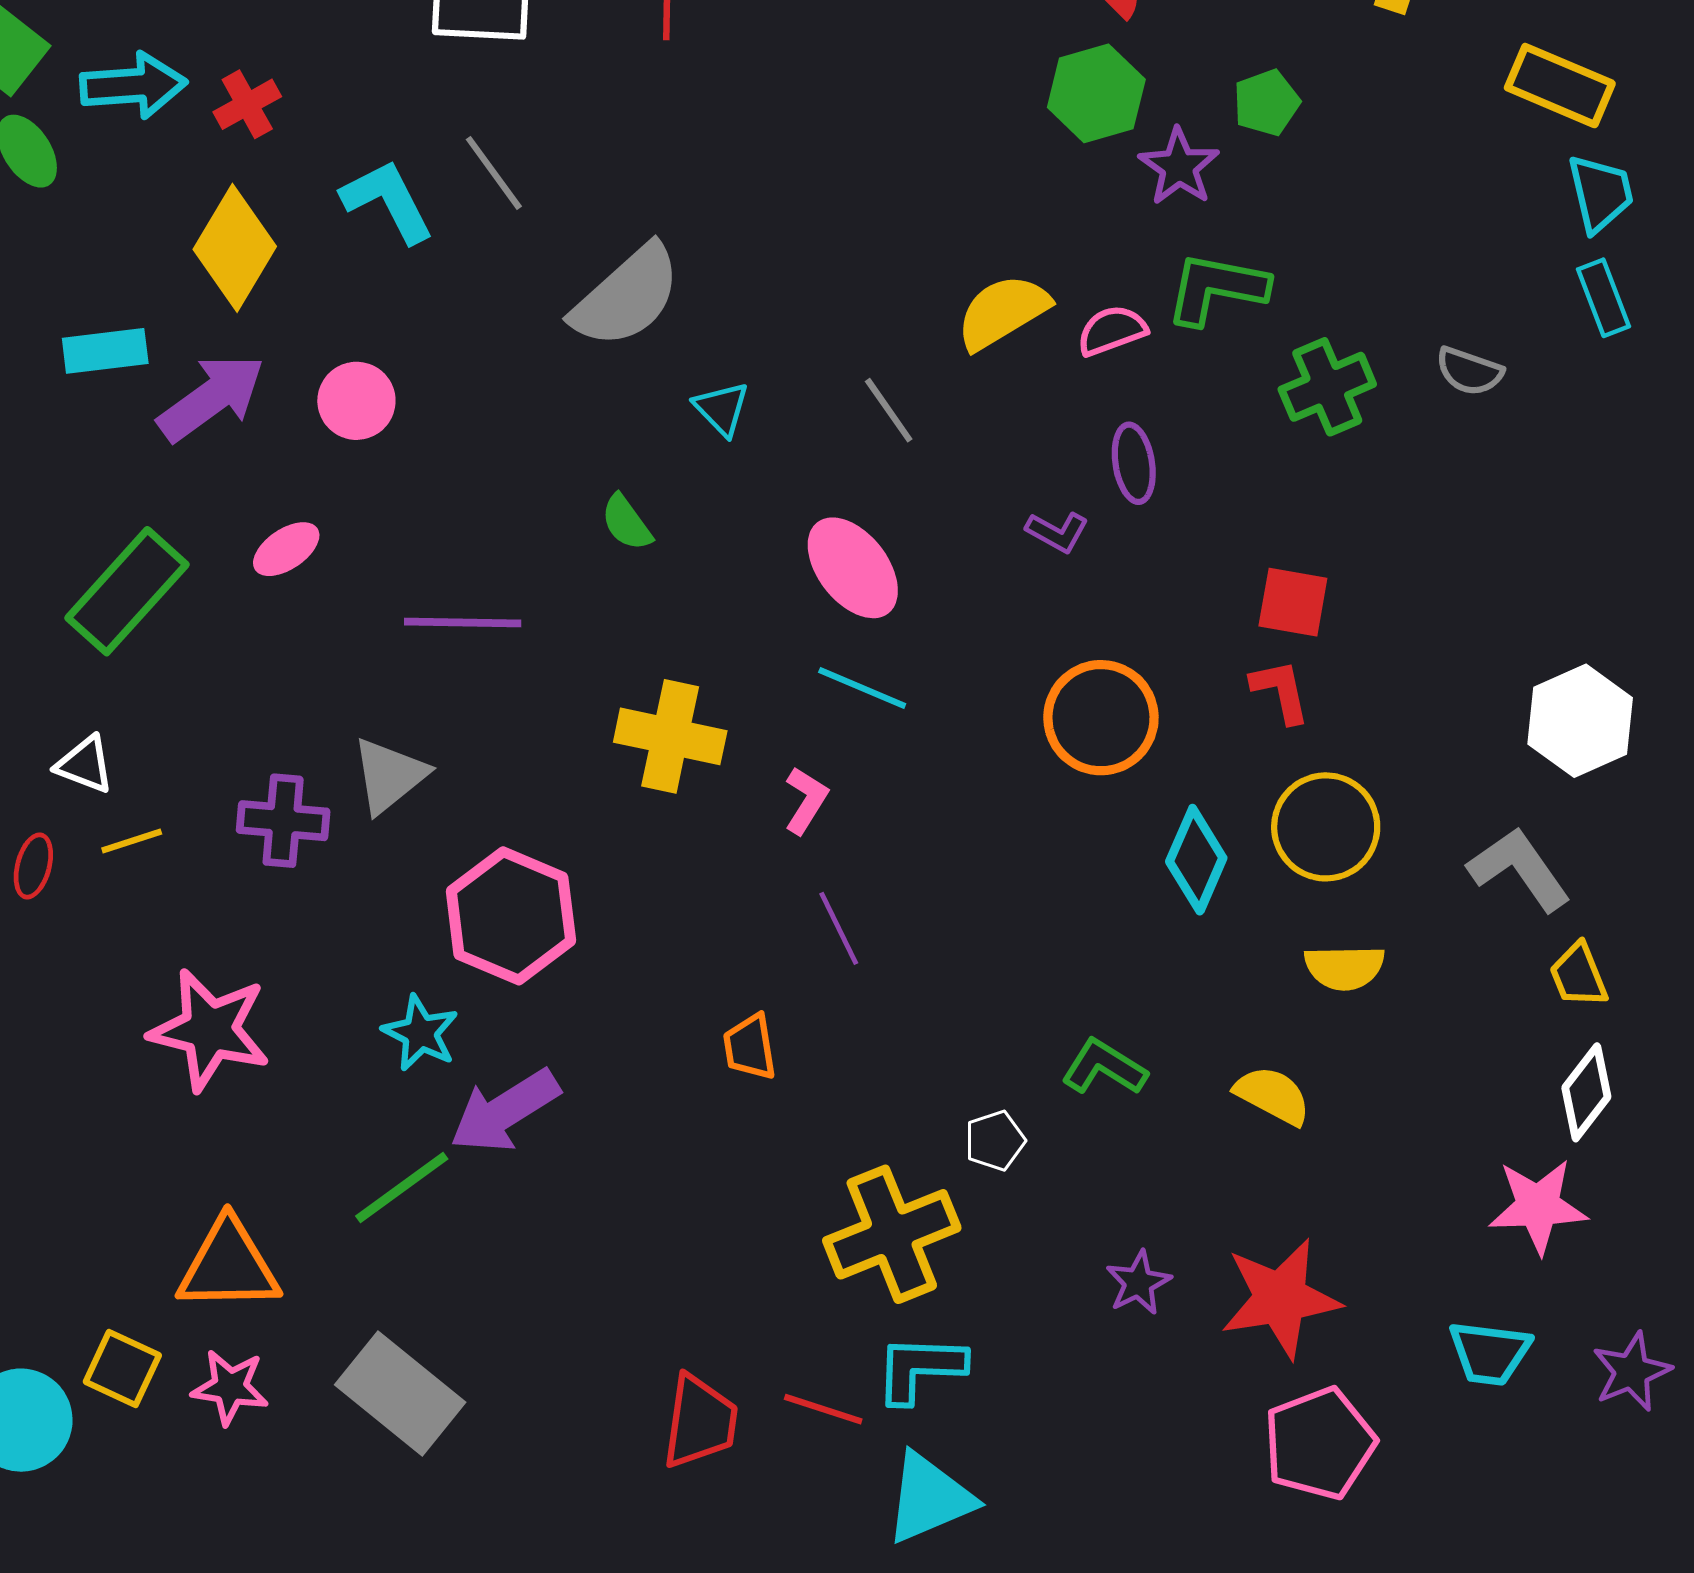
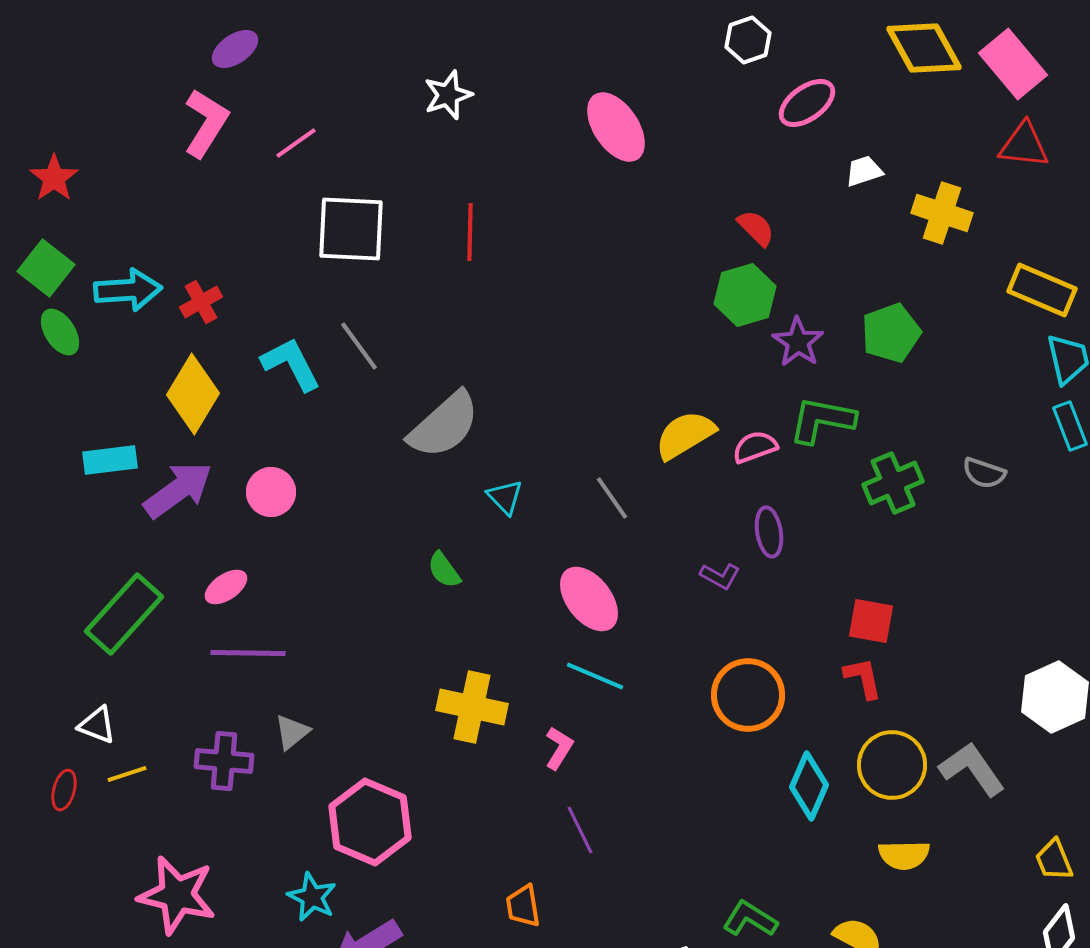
green pentagon: (1266, 103) -> (891, 333), moved, size x1.4
purple line: (463, 622) -> (248, 653), moved
gray triangle: (389, 775) -> (292, 732), size x0.7
gray L-shape: (1519, 869) -> (972, 769), moved

